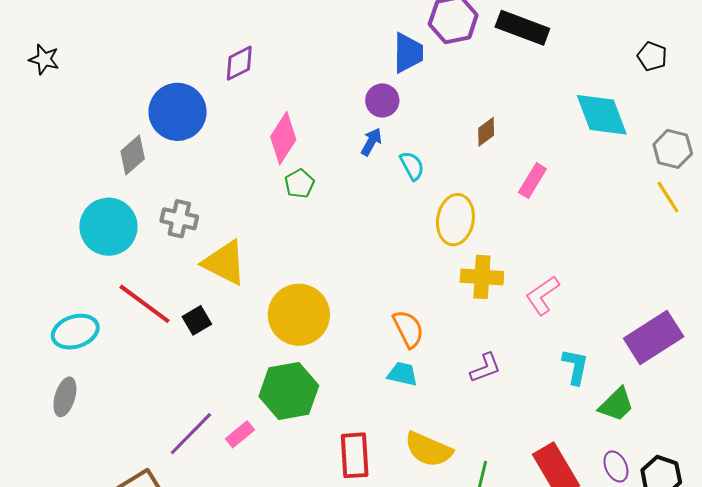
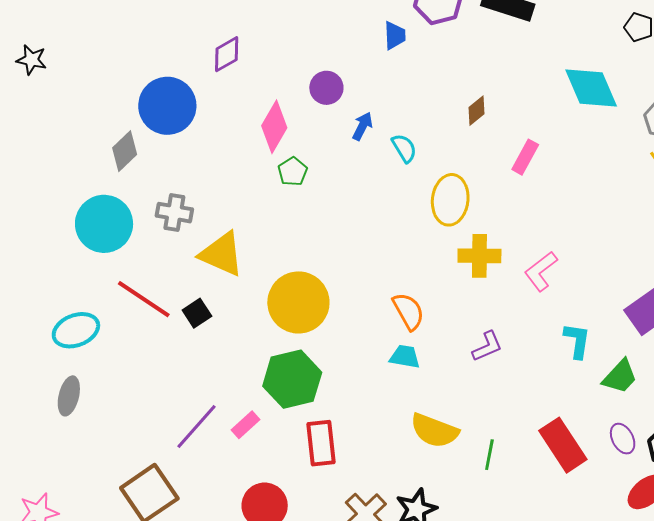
blue trapezoid: (408, 53) -> (395, 36), size x0.7
purple circle: (382, 100) -> (326, 88), moved
red rectangle: (355, 455) -> (321, 443), moved

